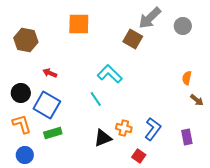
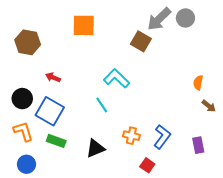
gray circle: (183, 26) -> (185, 18), moved
green rectangle: (53, 133) -> (56, 141), turned 36
black triangle: (103, 138) -> (95, 148), moved

